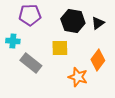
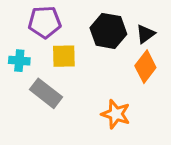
yellow square: (60, 48) -> (64, 56), moved
orange diamond: (98, 60) -> (145, 67), moved

